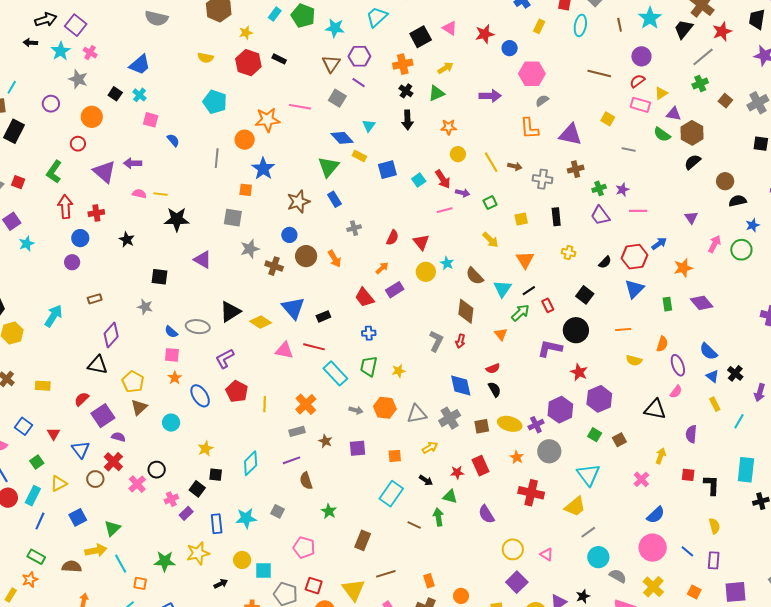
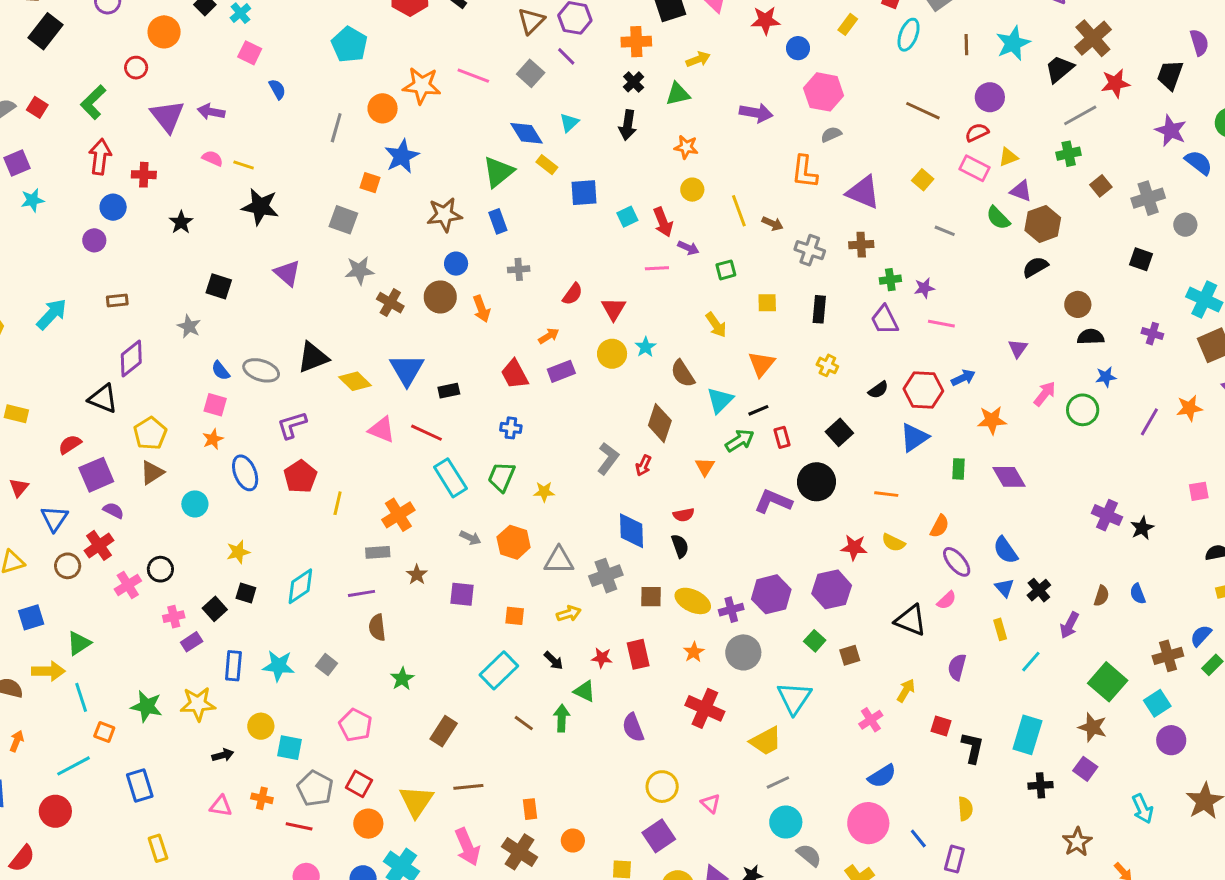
blue circle: (289, 235) -> (456, 264), moved
purple ellipse: (678, 365) -> (957, 562), turned -30
red star: (579, 372) -> (854, 547), moved, turned -30

